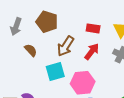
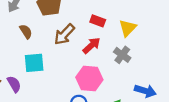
cyan square: (55, 71) -> (34, 63), moved
pink hexagon: (83, 83) -> (89, 79), moved

